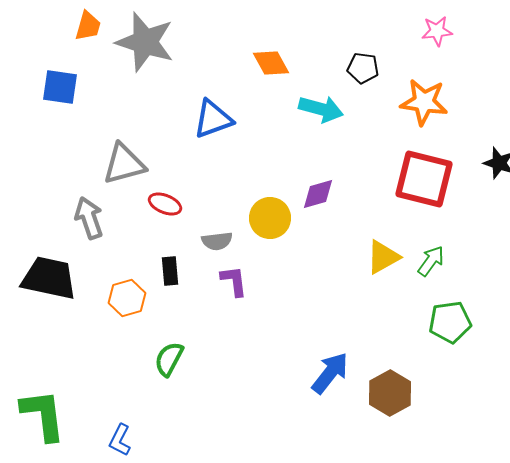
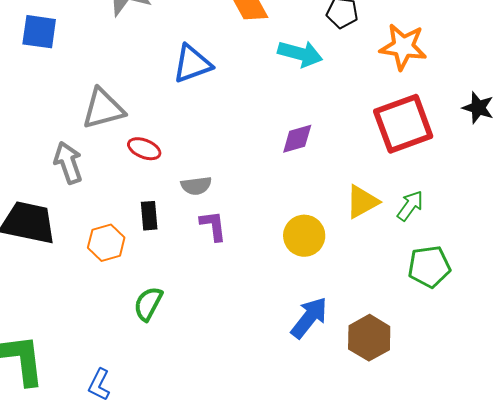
red square: (424, 179) -> (403, 124), turned -34
yellow circle: (270, 218) -> (304, 236), moved

